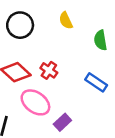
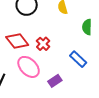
purple rectangle: (62, 122) -> (55, 81), moved

